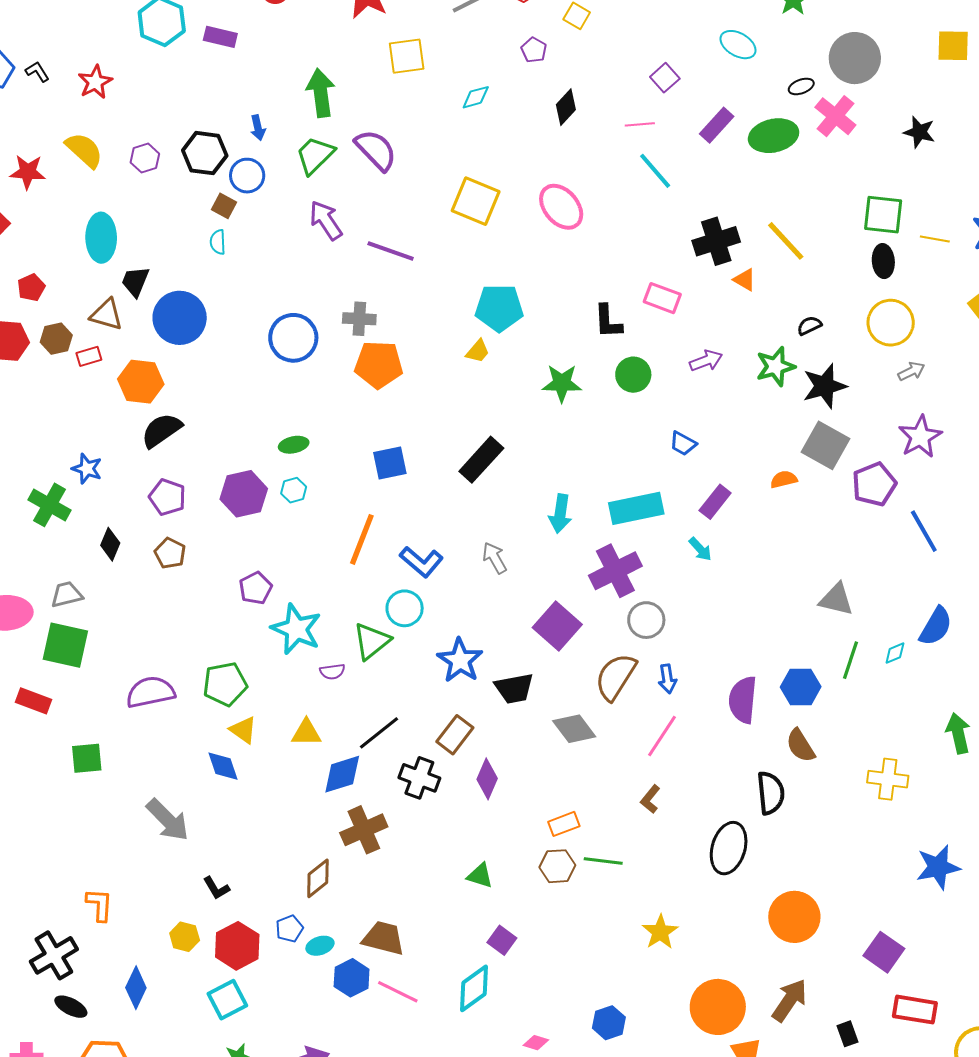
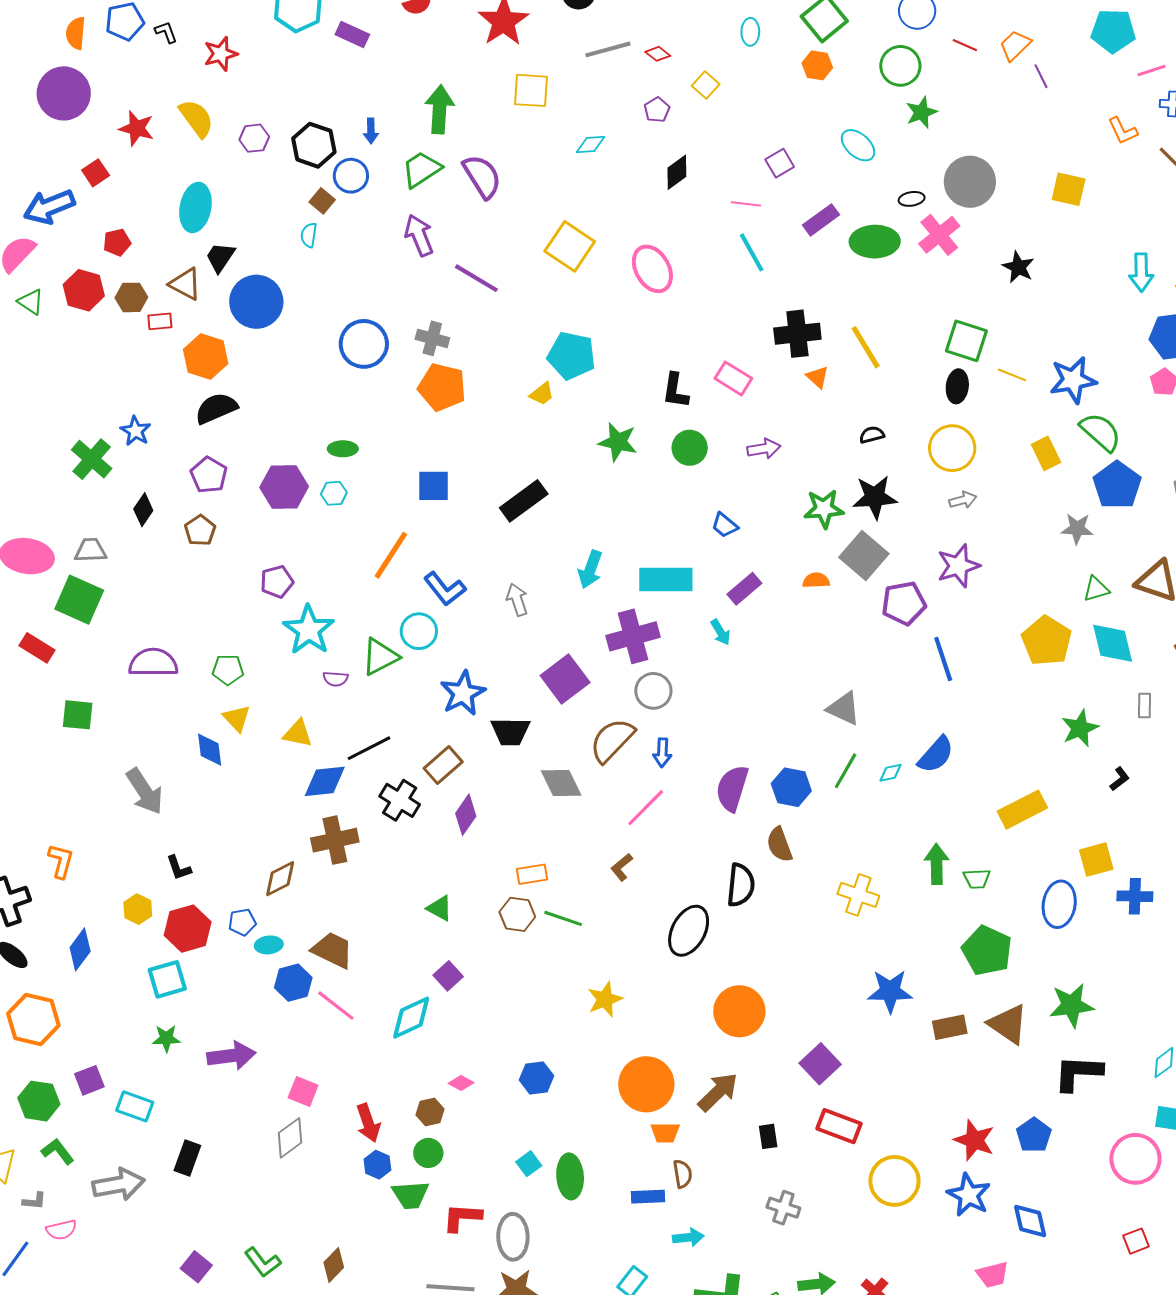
green star: (775, 366) -> (824, 509), moved
green pentagon: (225, 684) -> (228, 670), size x0.7

